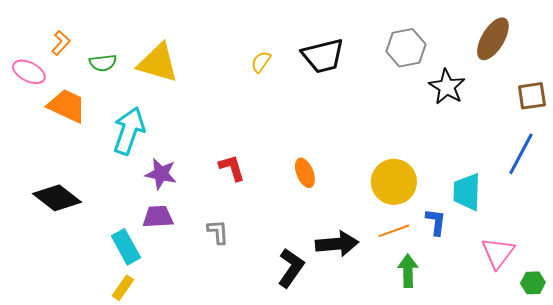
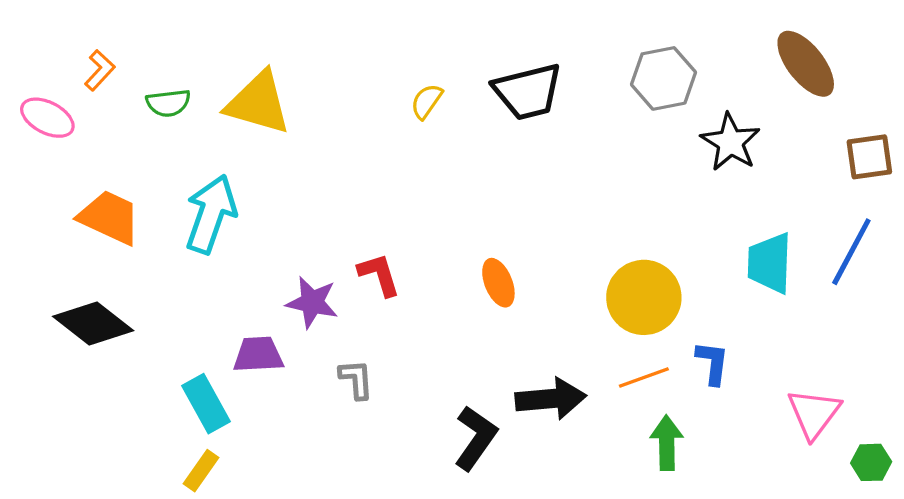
brown ellipse: (493, 39) -> (806, 64), turned -69
orange trapezoid: (67, 106) -> (109, 217), moved
purple star: (161, 174) -> (312, 302), moved
cyan trapezoid: (467, 192) -> (770, 263), moved

